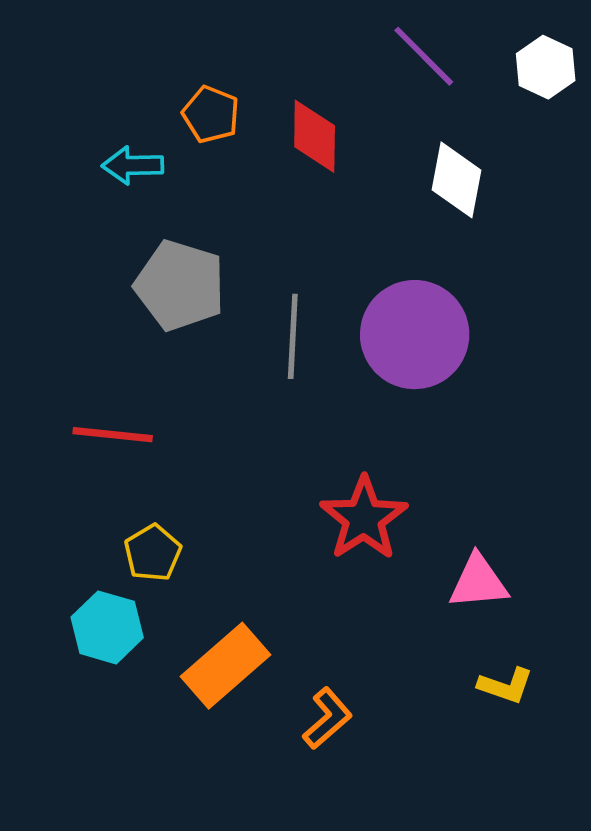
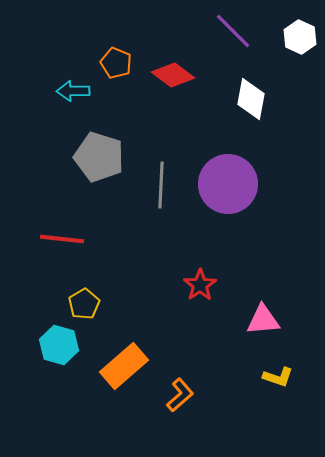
red diamond: (315, 136) -> (173, 75), turned -54
red star: (364, 518) -> (200, 285), size x0.7

